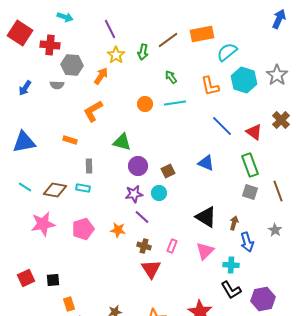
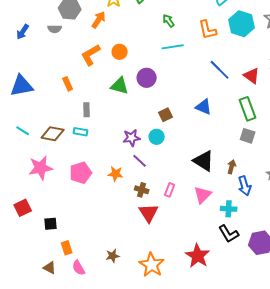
orange circle: (145, 104) -> (120, 52), moved
orange rectangle: (70, 140) -> (68, 84), turned 48
purple circle: (138, 166) -> (147, 78), moved
red square: (26, 278) -> (23, 208), moved

